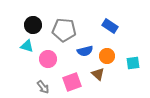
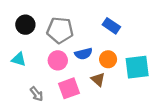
cyan triangle: (27, 46) -> (19, 59), moved
pink circle: (48, 59) -> (58, 60), moved
cyan square: (133, 63) -> (137, 67), size x1.6

